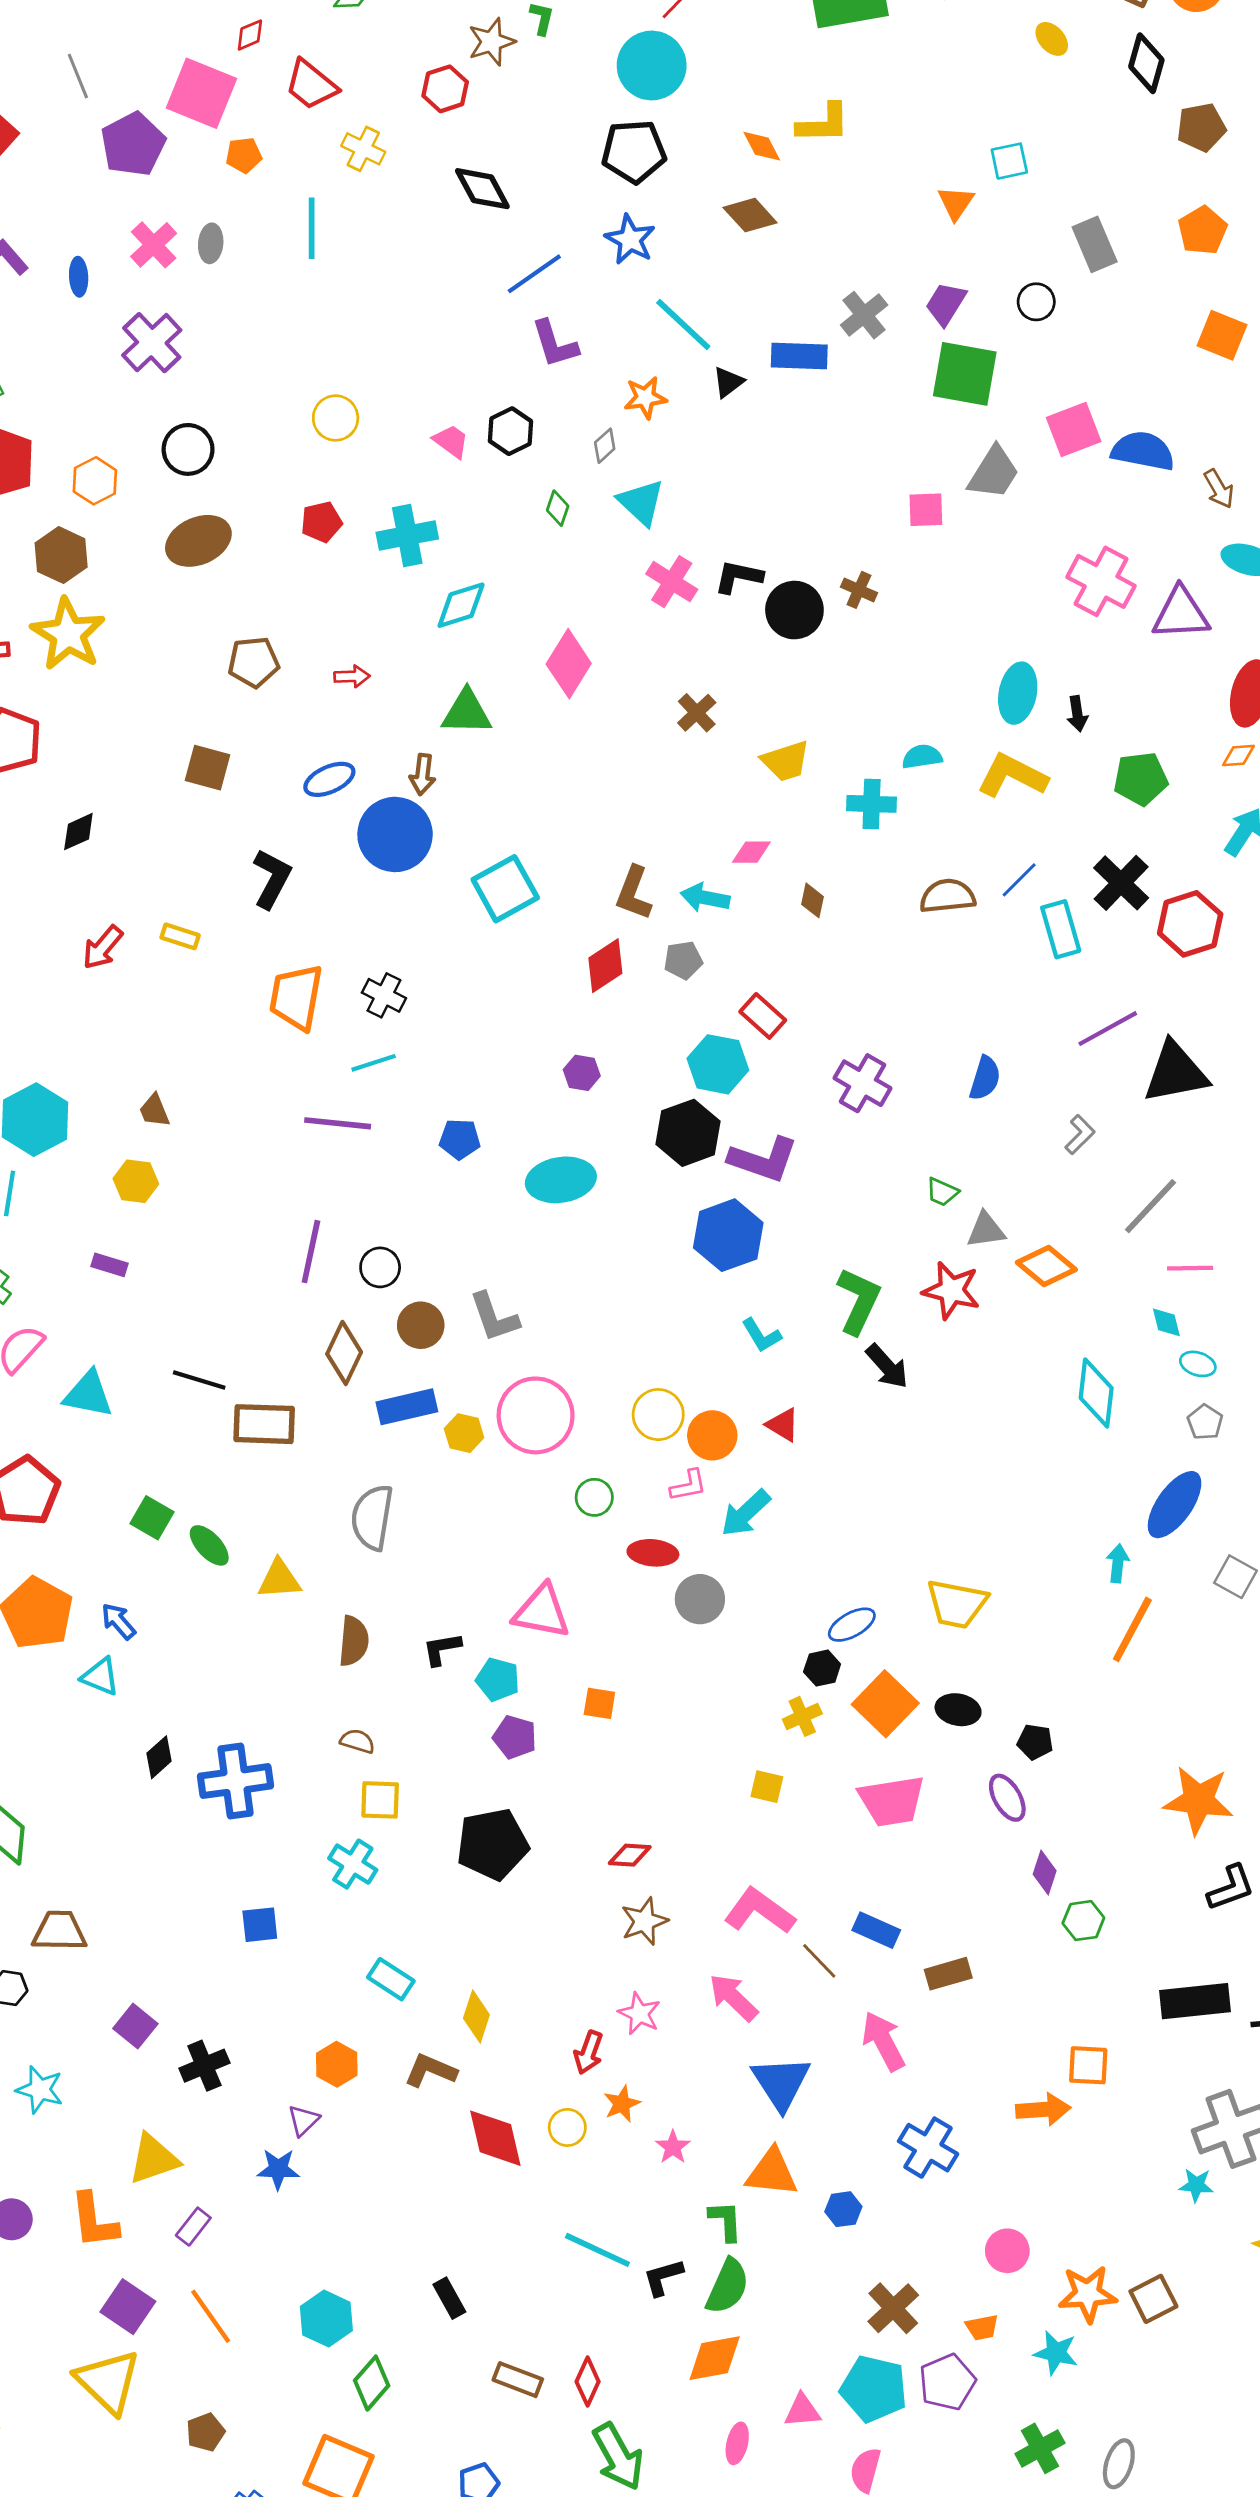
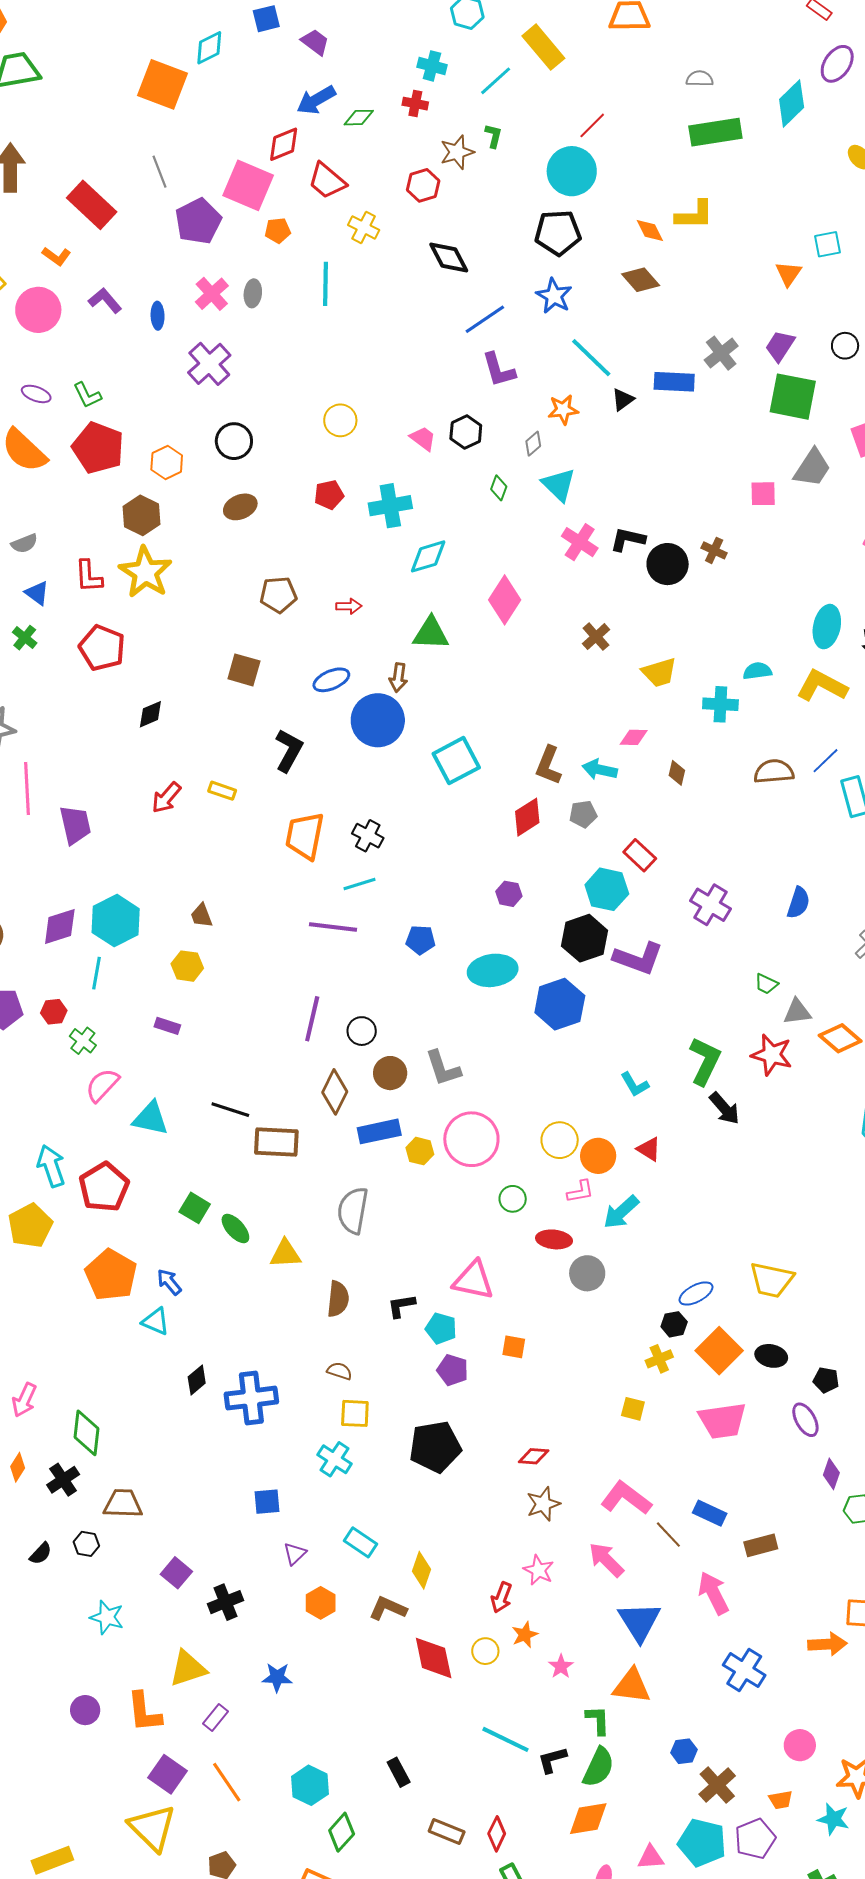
red diamond: (250, 35) -> (284, 144), size x1.5
brown ellipse: (198, 541) -> (240, 507), size x0.7
blue hexagon: (728, 1235) -> (560, 1004), moved
purple triangle: (303, 2120) -> (295, 1554), moved
blue hexagon: (843, 2209) -> (684, 1751), moved

